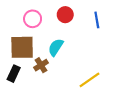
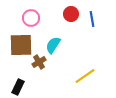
red circle: (65, 15) -> (71, 14), moved
black rectangle: (14, 74) -> (18, 87), moved

